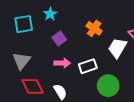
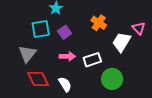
cyan square: (24, 24) -> (41, 29), moved

